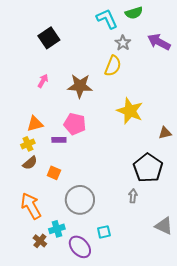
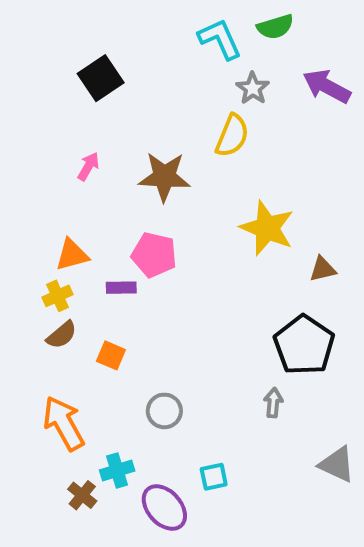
brown triangle: (165, 133) -> (323, 269), moved
gray circle: (80, 200) -> (164, 411), size x0.6

